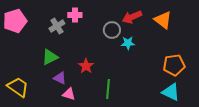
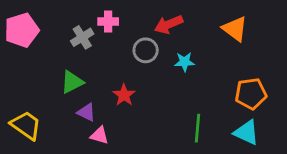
red arrow: (132, 17) -> (169, 24), moved
gray circle: (112, 30) -> (146, 50), moved
green line: (108, 89) -> (197, 128), moved

